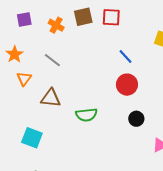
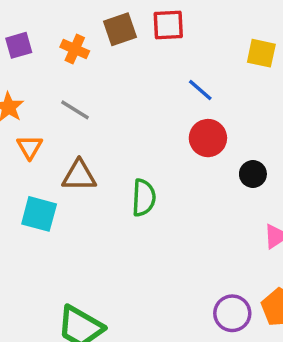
green semicircle: (86, 115) -> (144, 198), turned -75
black circle: (136, 119) -> (253, 174), moved
cyan square: (32, 138) -> (39, 214), moved

